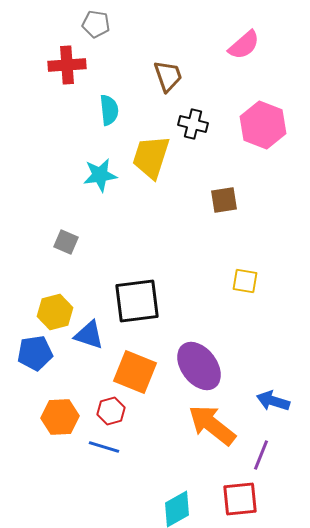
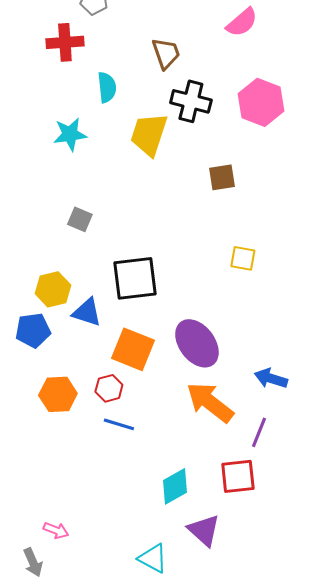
black cross: (193, 124) -> (191, 101), size x1.4
cyan star: (100, 175) -> (70, 134), moved
gray square: (66, 242) -> (80, 219), moved
blue line: (104, 447) -> (119, 424), moved

